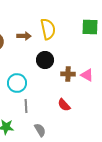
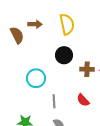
brown arrow: (24, 36) -> (35, 24), moved
gray line: (26, 106) -> (54, 101), moved

